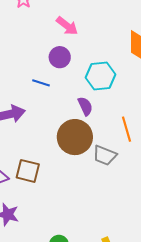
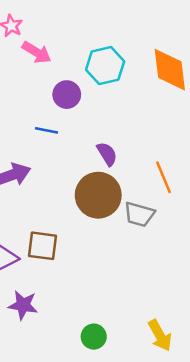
pink arrow: (67, 26) -> (37, 52), moved
cyan hexagon: (101, 76) -> (105, 66), moved

